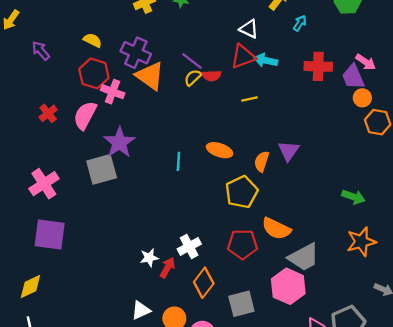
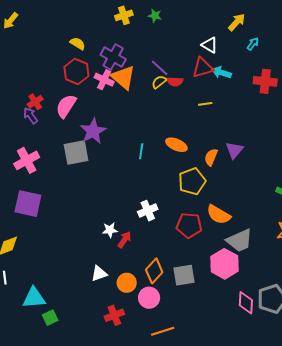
purple arrow: (41, 51) -> (31, 116), moved
pink cross: (113, 92) -> (104, 80), moved
white cross: (189, 246) -> (148, 211), moved
orange diamond: (204, 283) -> (154, 271), moved

